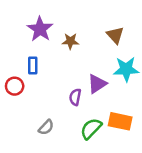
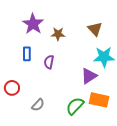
purple triangle: (97, 84) -> (89, 76), moved
red circle: (15, 86) -> (12, 88), moved
purple semicircle: (75, 97) -> (49, 62), moved

